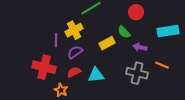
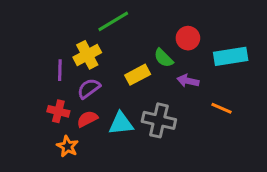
red circle: (136, 12) -> (188, 38), moved
red cross: (44, 67) -> (58, 111), moved, size x0.6
gray cross: (137, 73) -> (159, 120), moved

